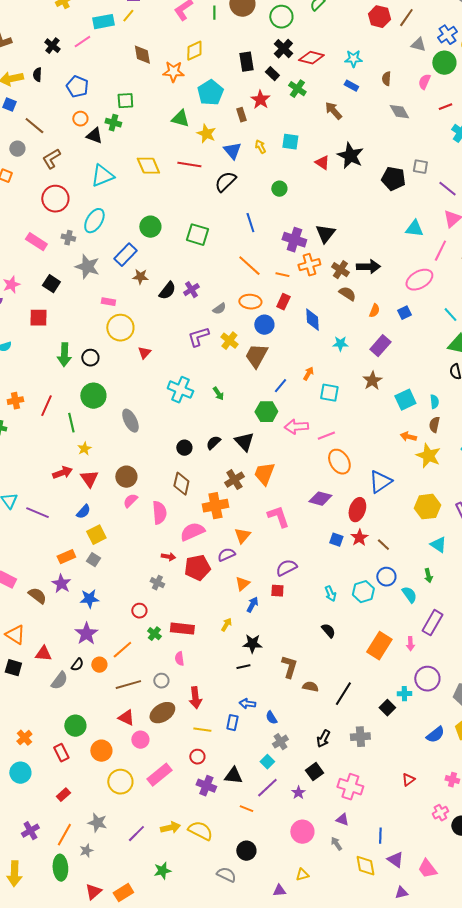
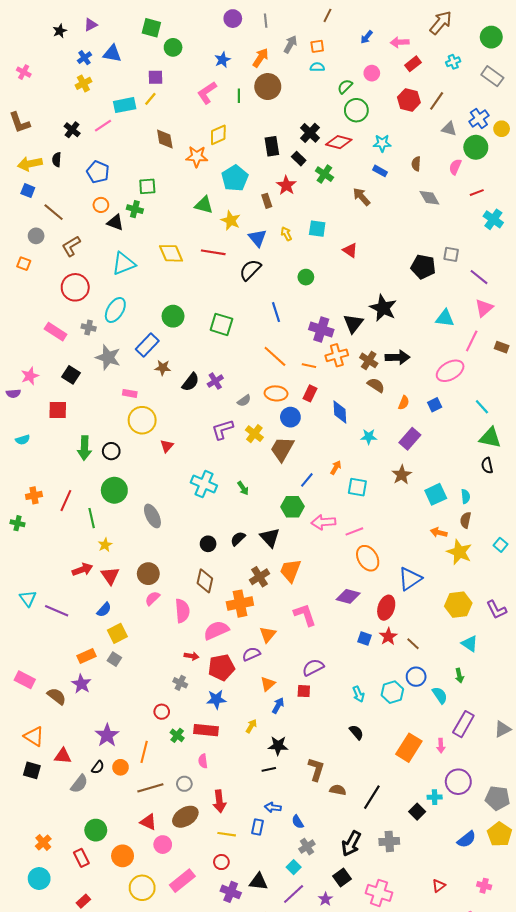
green circle: (281, 17) -> (356, 110), moved
black star: (350, 156) -> (383, 308), moved
blue star: (89, 599) -> (216, 699), moved
orange line: (122, 650) -> (144, 752), turned -35
black arrow: (323, 739) -> (351, 843), size x1.4

